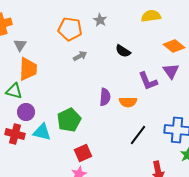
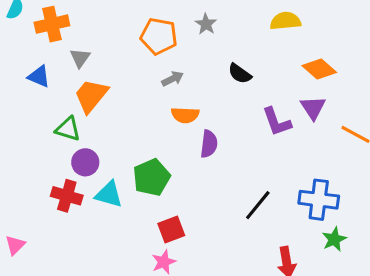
orange trapezoid: (28, 69) -> (91, 96), turned -145
orange semicircle: (128, 102) -> (185, 115), moved

